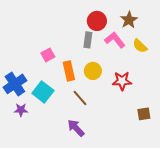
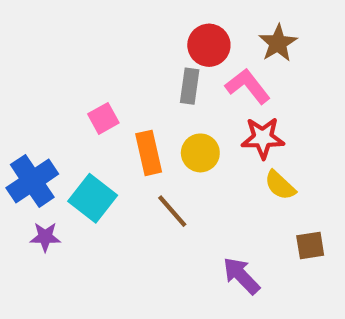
yellow semicircle: (140, 46) -> (280, 185), moved
red star: (122, 81) -> (263, 138), moved
purple arrow: (76, 128) -> (241, 276), moved

